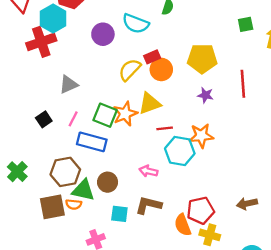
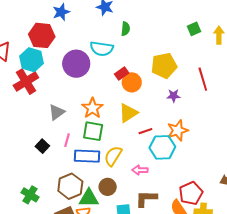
purple circle: (103, 34) -> (76, 64), size x1.4
yellow semicircle: (130, 70) -> (113, 156), moved
orange star: (125, 114) -> (92, 108), moved

